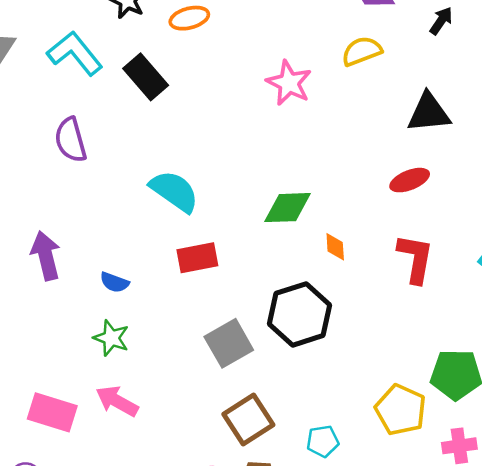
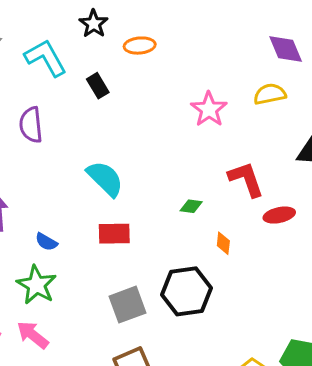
black rectangle: (146, 77) -> (98, 86), size x0.7
red ellipse: (410, 180) -> (279, 215), moved
green diamond: (287, 208) -> (191, 206), size x0.6
red L-shape: (415, 259) -> (246, 179), moved, turned -39
green star: (111, 338) -> (36, 285), size x1.4

